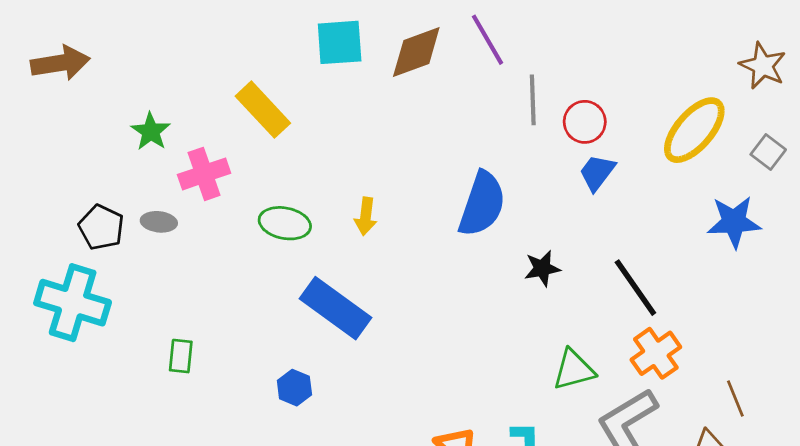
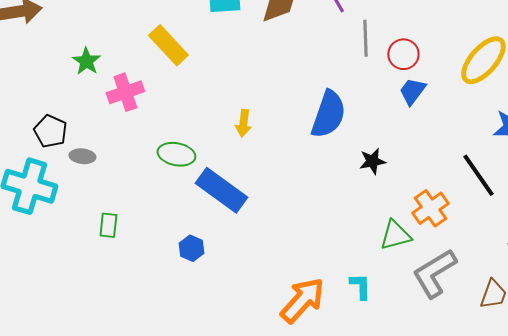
gray ellipse: (159, 222) -> (82, 156), moved
green ellipse: (285, 223) -> (176, 154), moved
black line: (635, 288) -> (478, 175), moved
orange cross: (656, 353) -> (430, 208), moved

